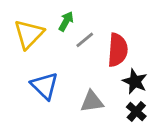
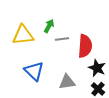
yellow triangle: (29, 34) -> (23, 35), turned 40
gray line: (85, 40) -> (62, 39), turned 32

